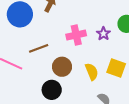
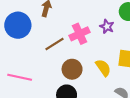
brown line: (39, 48) -> (55, 44), moved

